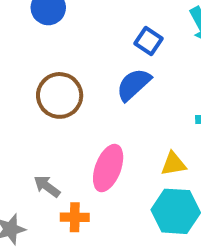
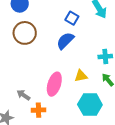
brown circle: (60, 95) -> (25, 33), moved
yellow triangle: (173, 164) -> (81, 76), moved

